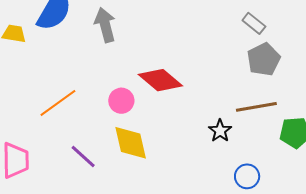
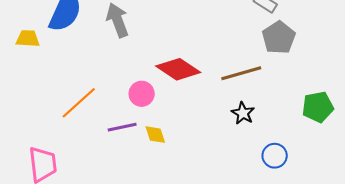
brown line: (256, 107) -> (241, 73), moved
yellow diamond: (131, 143) -> (155, 135), size x0.6
purple line: (83, 156) -> (122, 127), moved, turned -48

